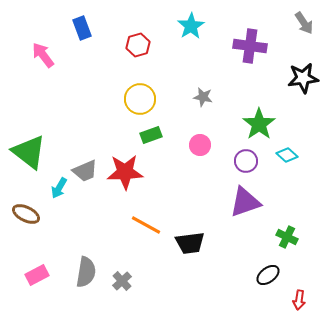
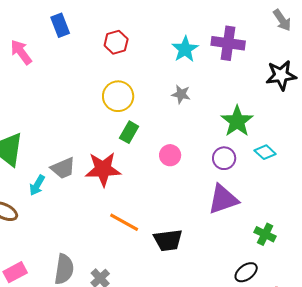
cyan star: (191, 26) -> (185, 49), moved
green rectangle: (151, 135) -> (129, 132), turned -40
pink circle: (200, 145) -> (170, 155), moved

